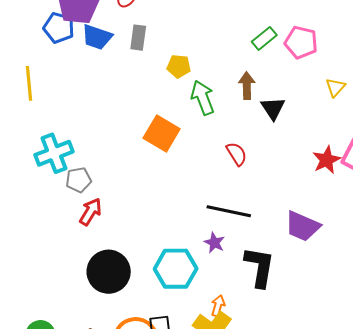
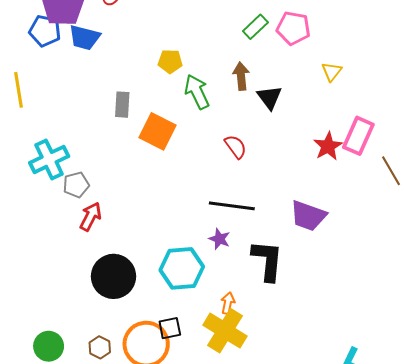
gray rectangle: (138, 38) -> (122, 105), moved

